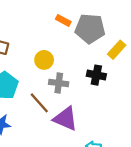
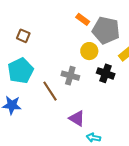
yellow circle: (44, 60) -> (89, 51), moved
purple triangle: (65, 119) -> (77, 118), moved, size x0.7

